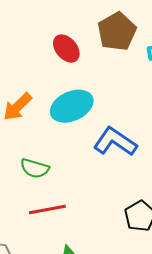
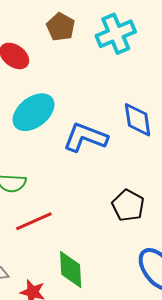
brown pentagon: (117, 31) -> (61, 27), size x0.7

